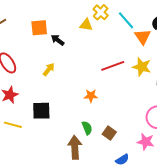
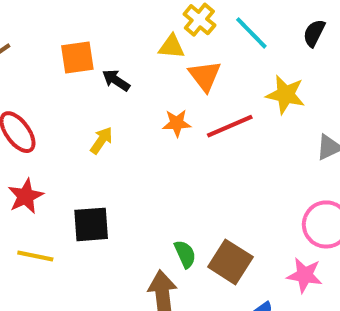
orange triangle: (143, 37) -> (205, 76), moved
yellow star: (142, 67) -> (286, 95), moved
orange star: (91, 96) -> (177, 123), moved
brown square: (109, 133) -> (230, 262), size x1.5

